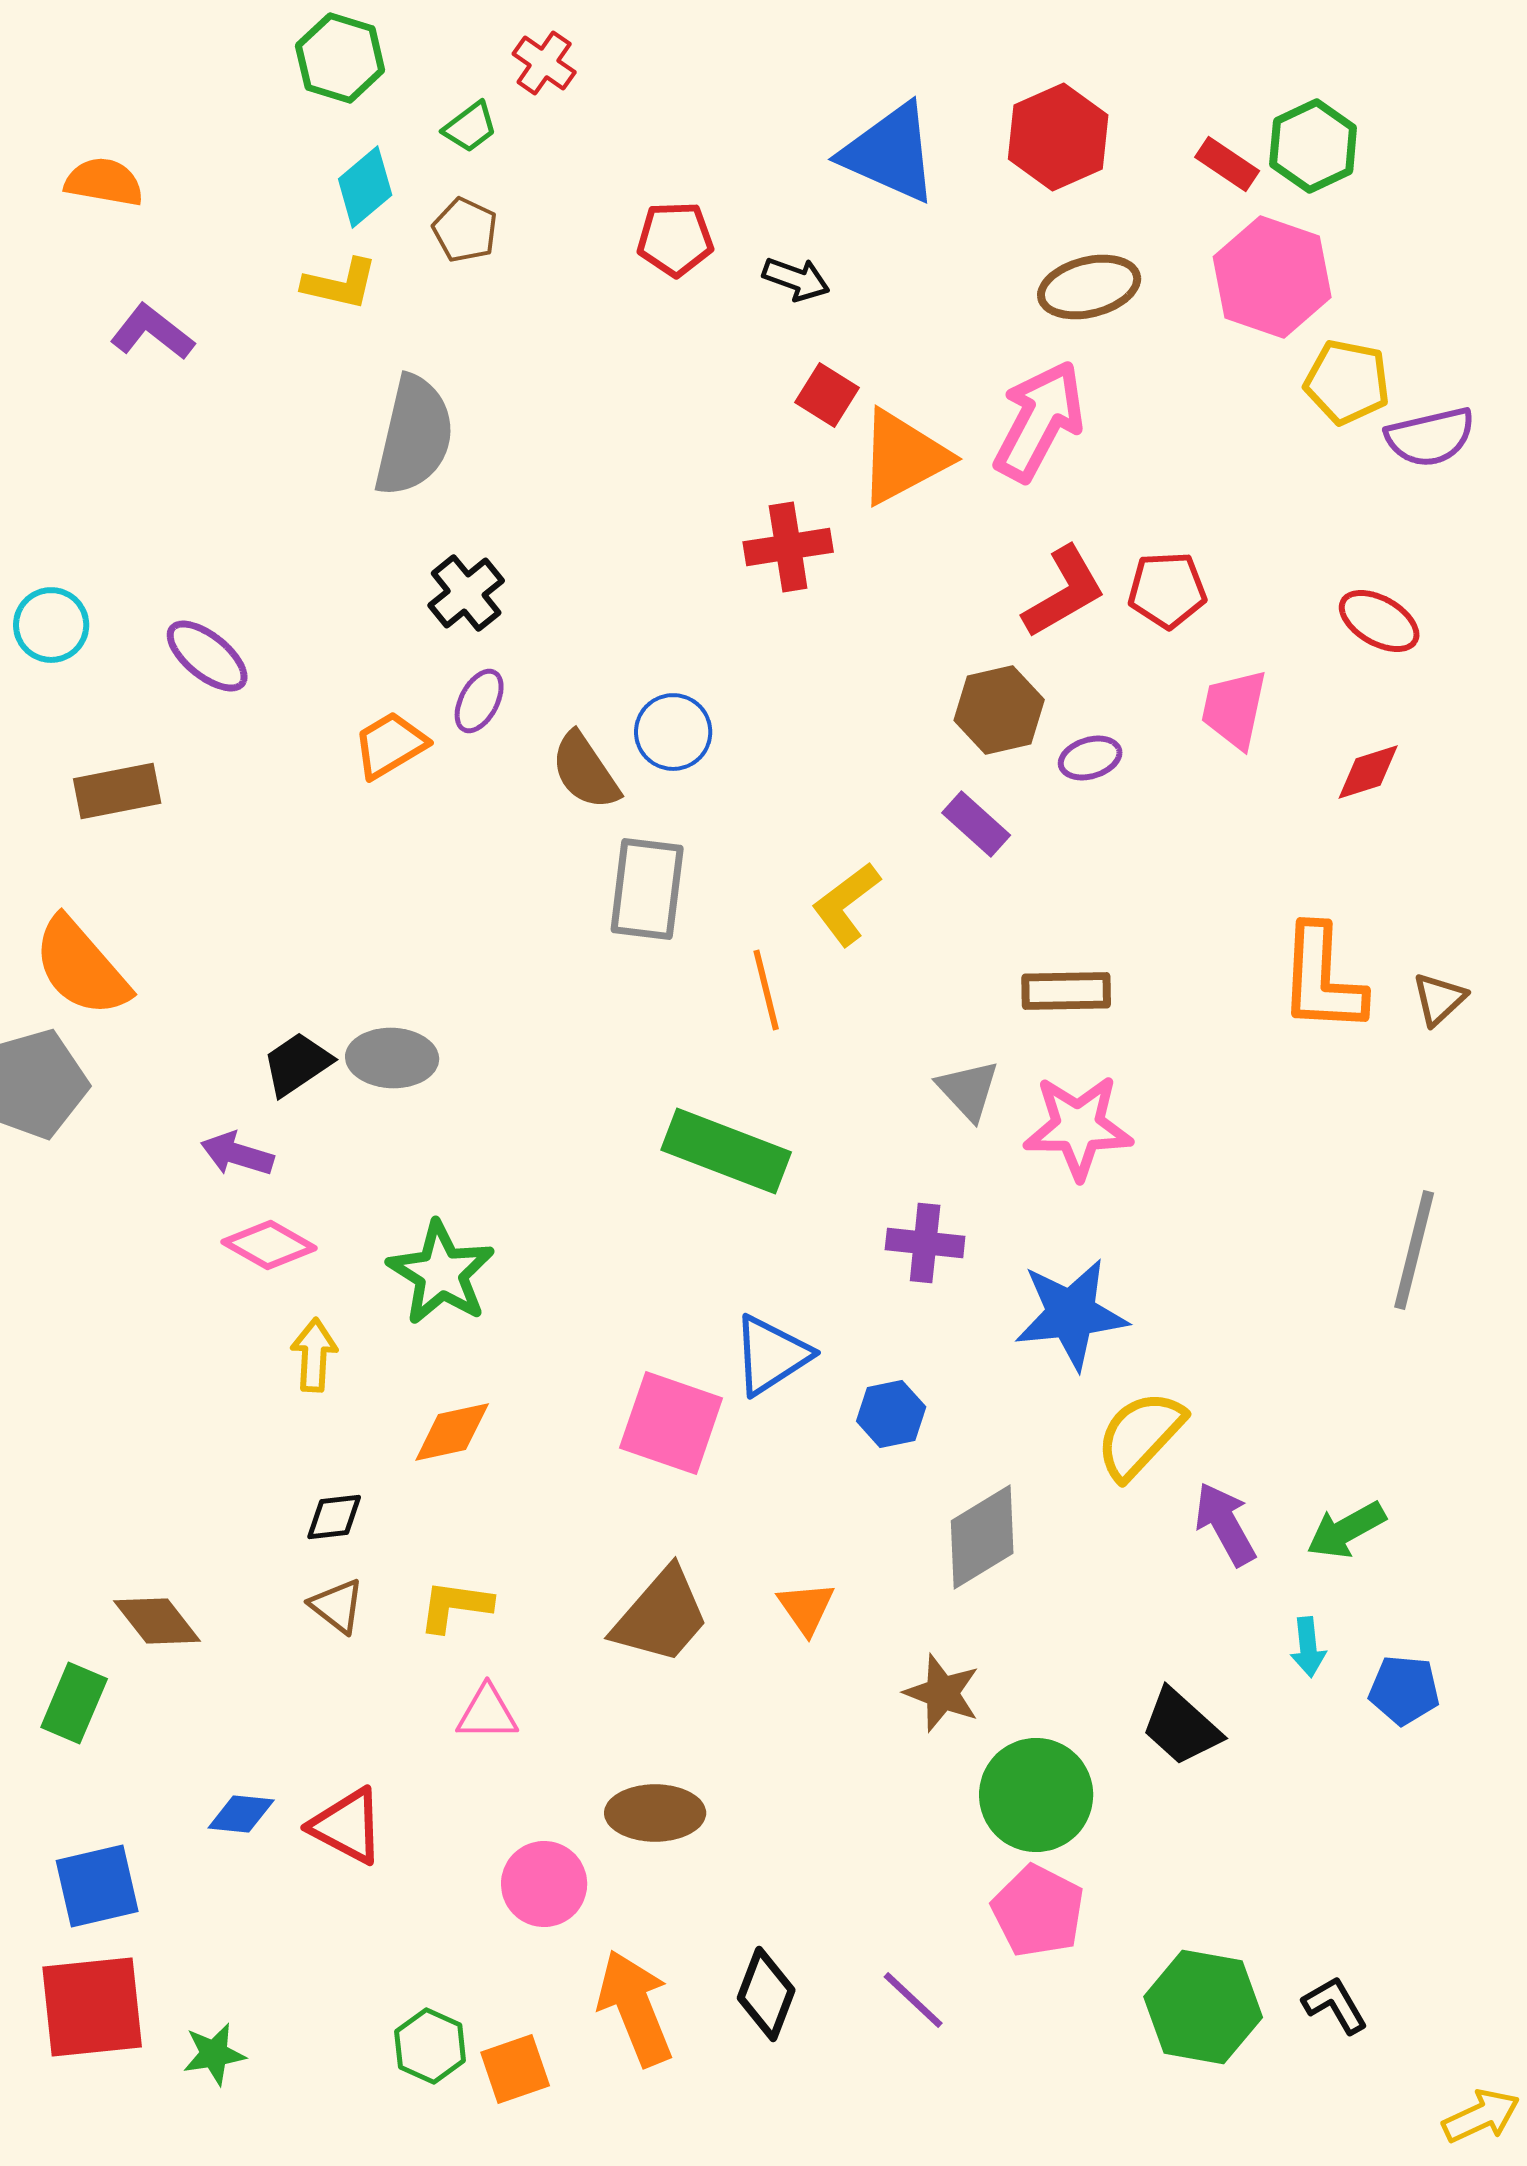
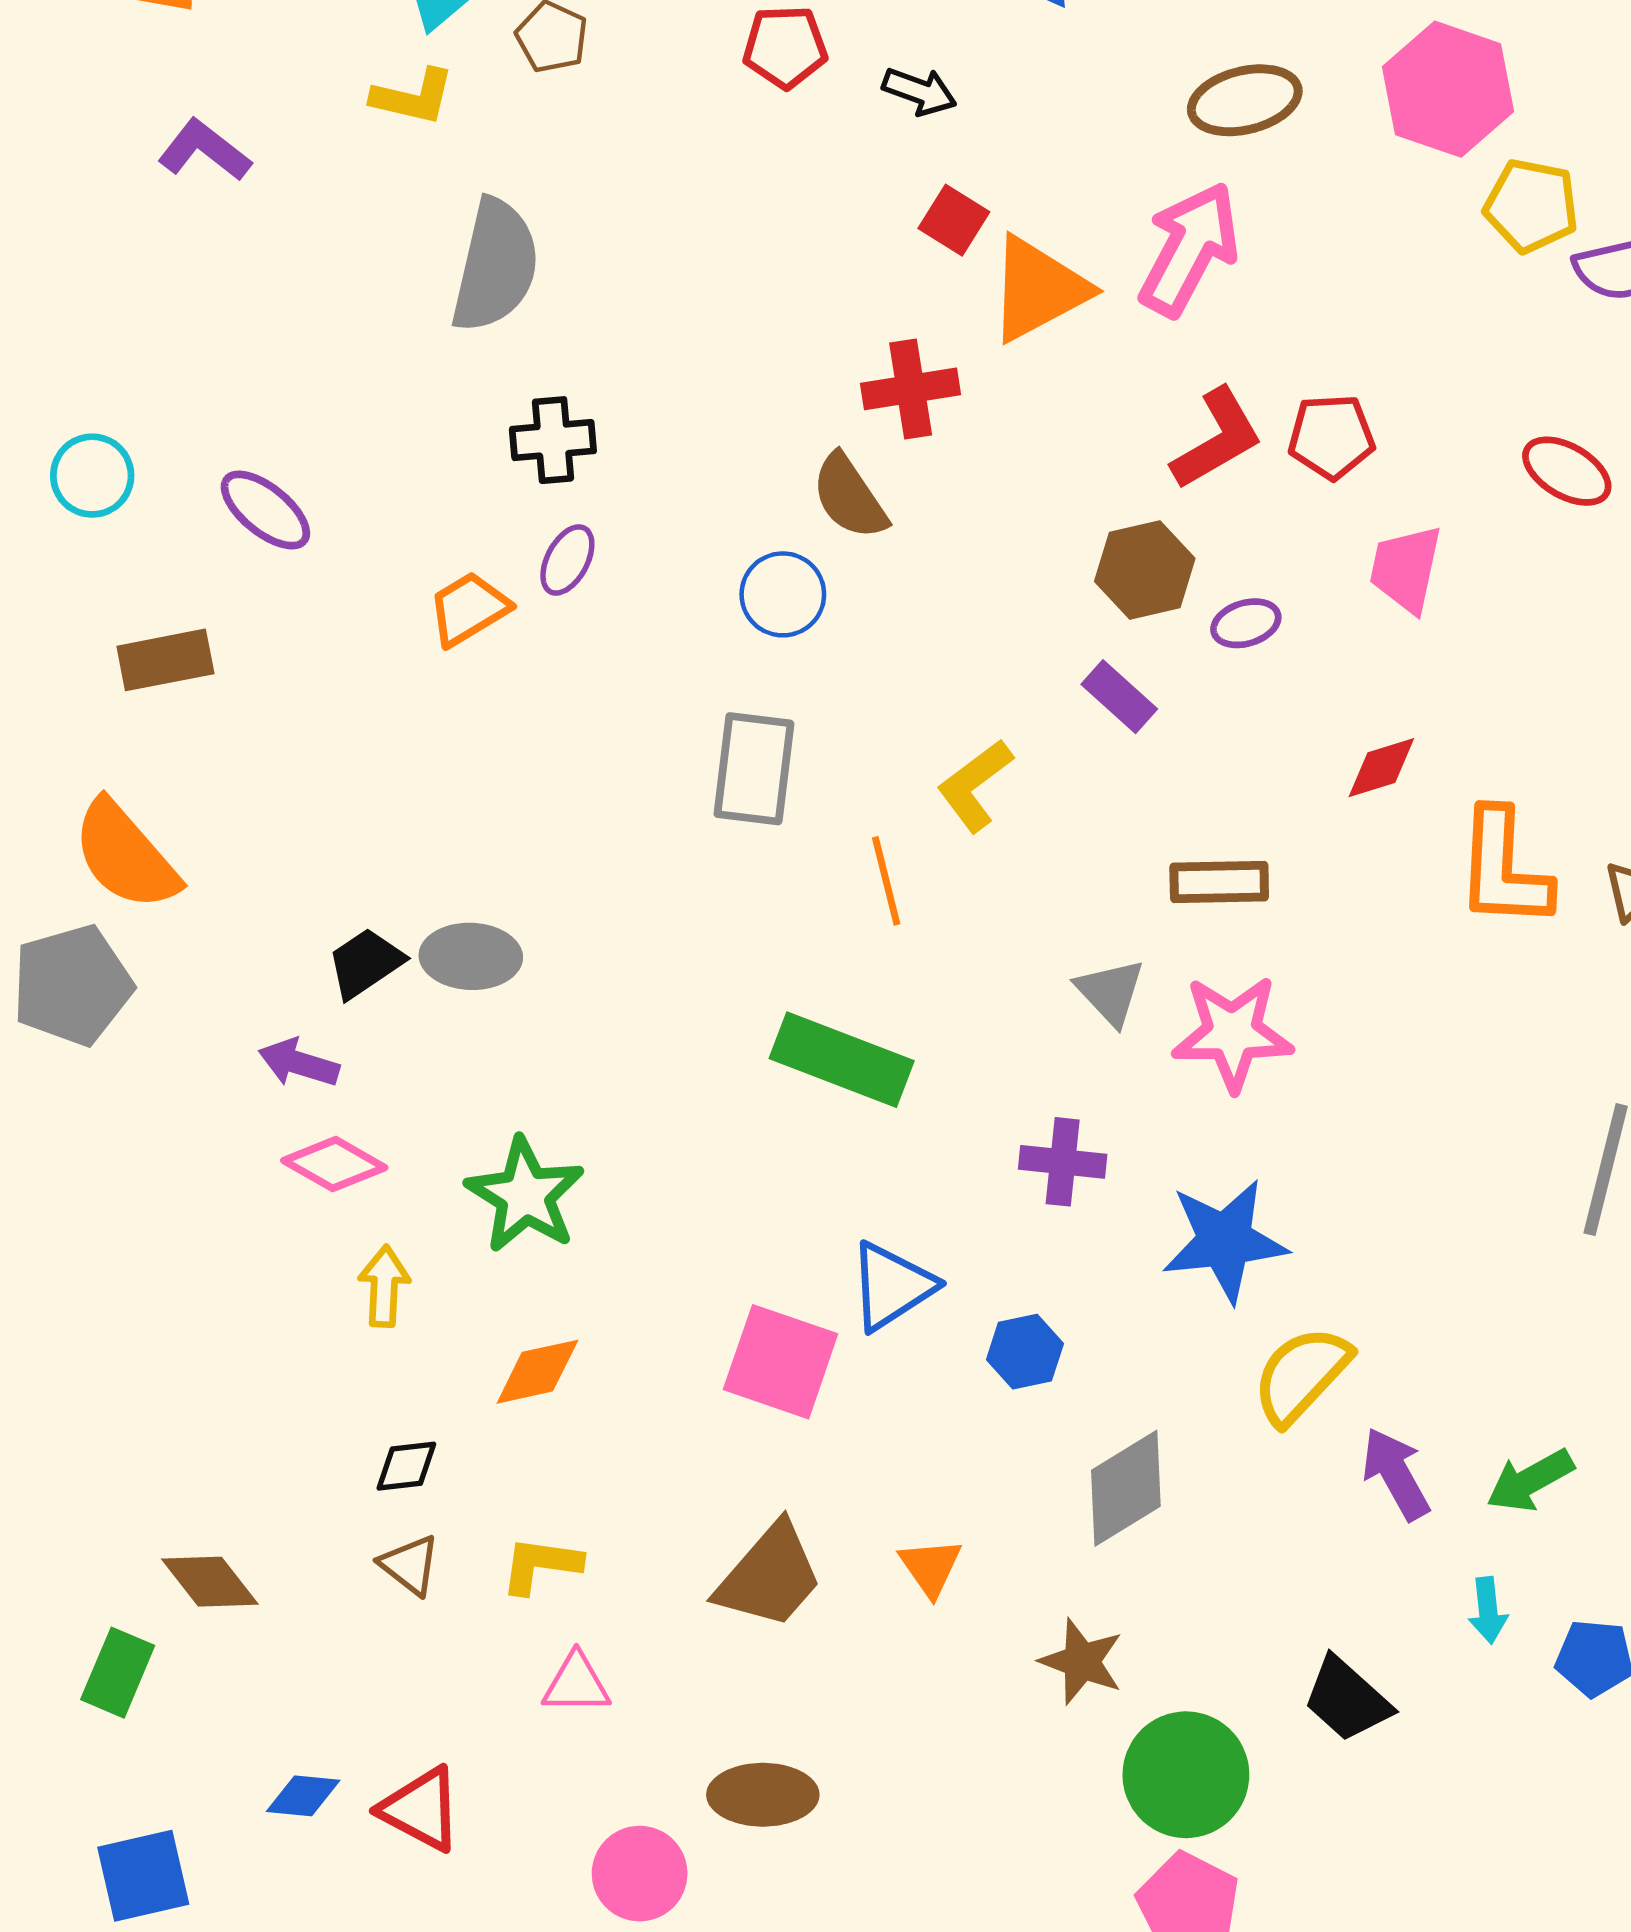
black cross: (466, 593) -> (553, 440), turned 34
brown semicircle: (585, 771) -> (849, 497), moved
red diamond: (1368, 772) -> (1381, 768), moved

